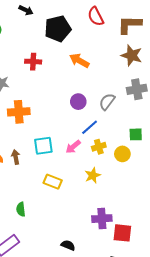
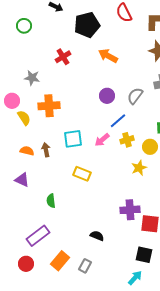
red cross: (33, 62) -> (63, 57), turned -35
yellow star: (93, 175) -> (139, 168), moved

